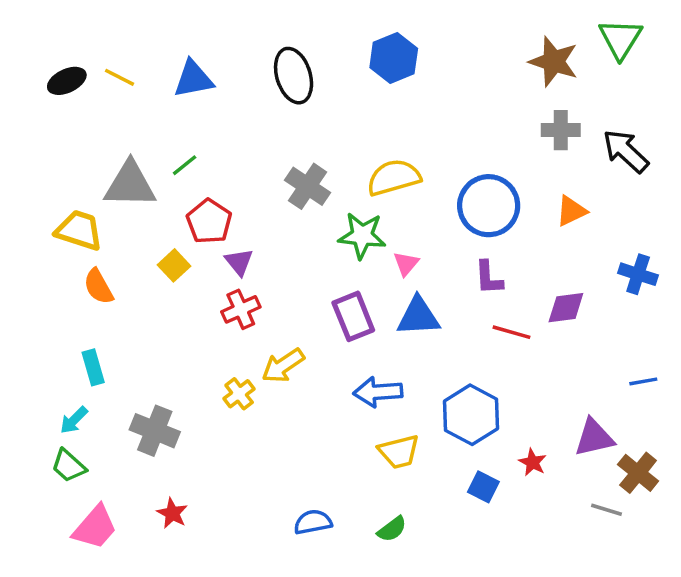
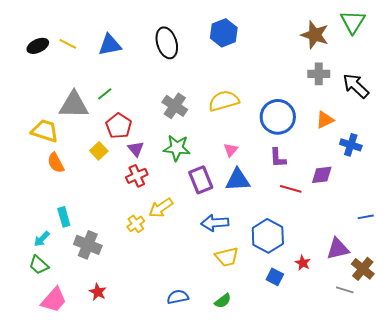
green star: (362, 236) -> (177, 148), moved
blue cross: (638, 274) -> (351, 145), moved
cyan rectangle: (93, 367) -> (64, 217), moved

